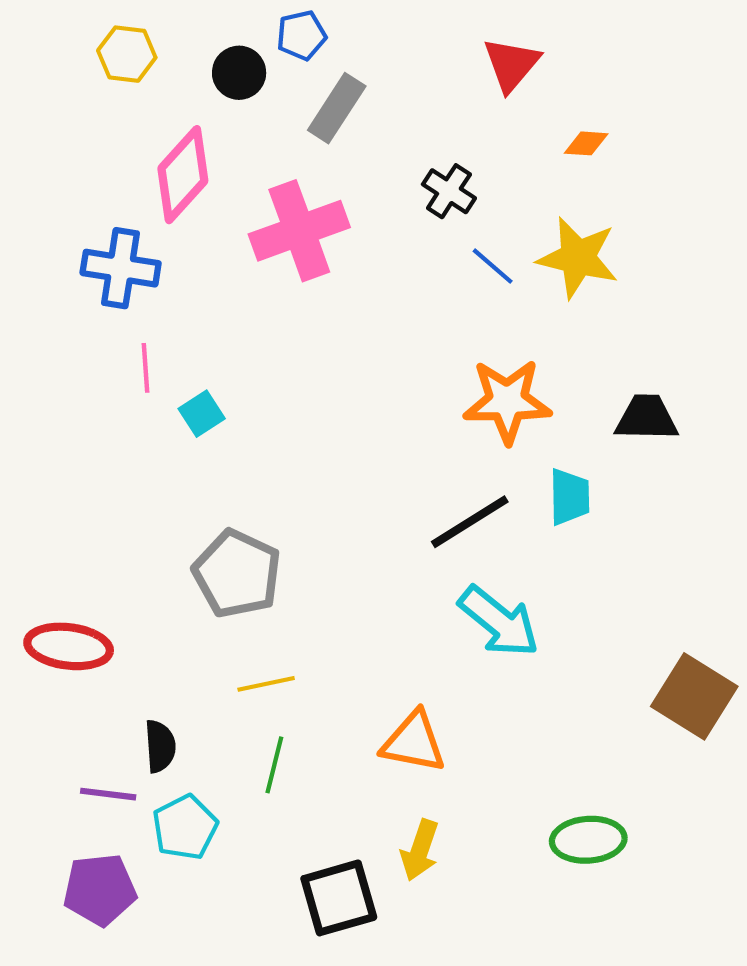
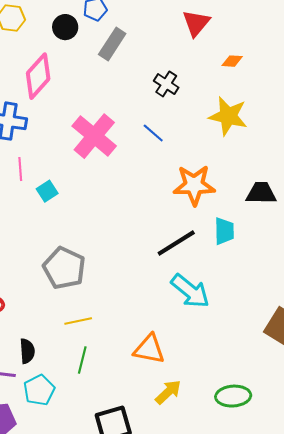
pink cross: (299, 231) -> (94, 136), moved, turned -30
blue line: (493, 266) -> (153, 133), moved
yellow arrow: (420, 850) -> (168, 392), moved, turned -152

